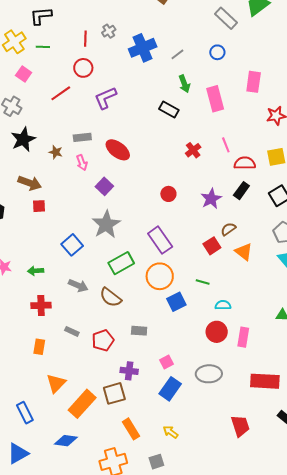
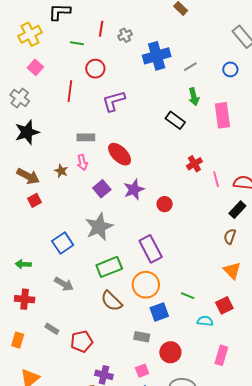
red line: (85, 39) -> (101, 29), moved
green line: (43, 47) -> (77, 43), moved
red line: (61, 93) -> (70, 91), turned -55
pink line: (226, 145) -> (216, 179), moved
brown star: (56, 152) -> (61, 171), moved
purple star: (211, 199) -> (134, 189), moved
red square: (39, 206) -> (35, 200), turned -32
brown semicircle: (228, 229) -> (230, 236), moved, turned -42
red square: (212, 246) -> (224, 305), moved
brown semicircle: (111, 297) -> (111, 301), moved
gray rectangle: (139, 331) -> (142, 337), moved
red circle: (217, 332) -> (170, 352), moved

